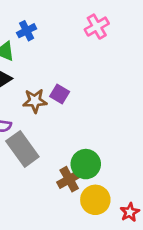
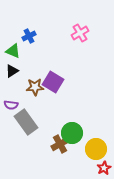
purple square: (60, 94) -> (53, 82), size x1.5
yellow circle: (95, 200) -> (96, 149), moved

